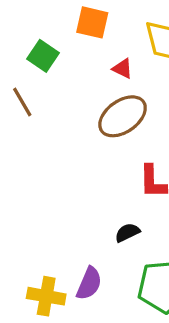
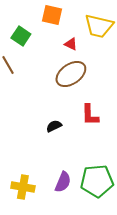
black semicircle: (127, 233) -> (54, 126), moved
purple semicircle: (89, 283) -> (63, 182), moved

